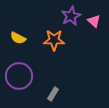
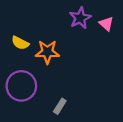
orange star: (54, 40) -> (47, 52), moved

